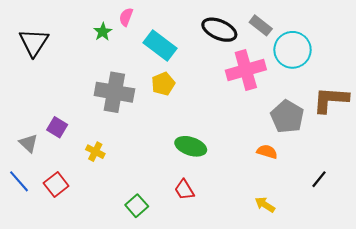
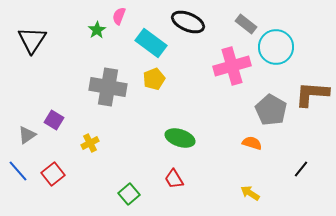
black ellipse: (219, 30) -> (188, 22), moved
gray triangle: (28, 143) -> (27, 135), turned 42
yellow cross: (95, 152) -> (90, 143), turned 36

